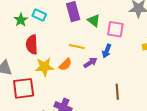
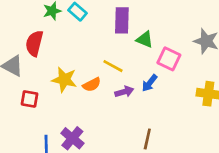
green triangle: (94, 21) -> (145, 40), turned -32
red semicircle: (32, 45) -> (34, 43), moved
red square: (24, 88) -> (29, 99), size x0.6

